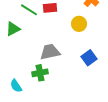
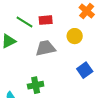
gray trapezoid: (50, 52) -> (46, 48), moved

